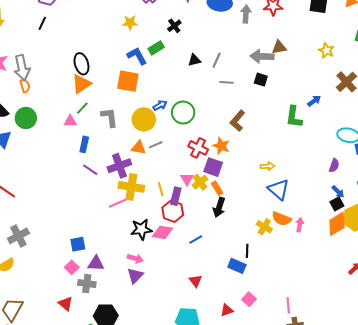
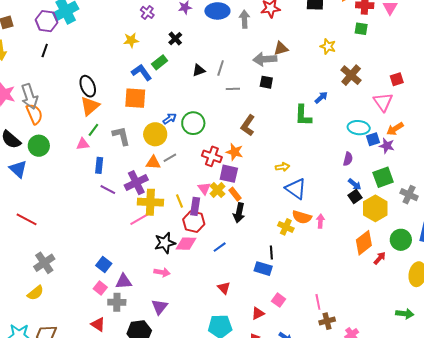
orange semicircle: (25, 86) -> (34, 114), size x1.5
orange diamond: (337, 224) -> (364, 243), moved
blue square: (78, 244) -> (104, 264), turned -35
purple triangle: (135, 276) -> (160, 307), moved

